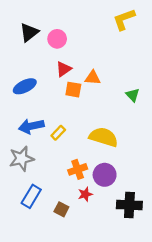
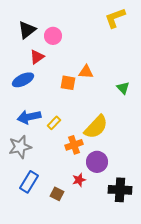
red triangle: (64, 69) -> (37, 57), moved
yellow semicircle: (104, 137) -> (96, 127), turned 116
orange cross: (78, 169) -> (74, 145), moved

